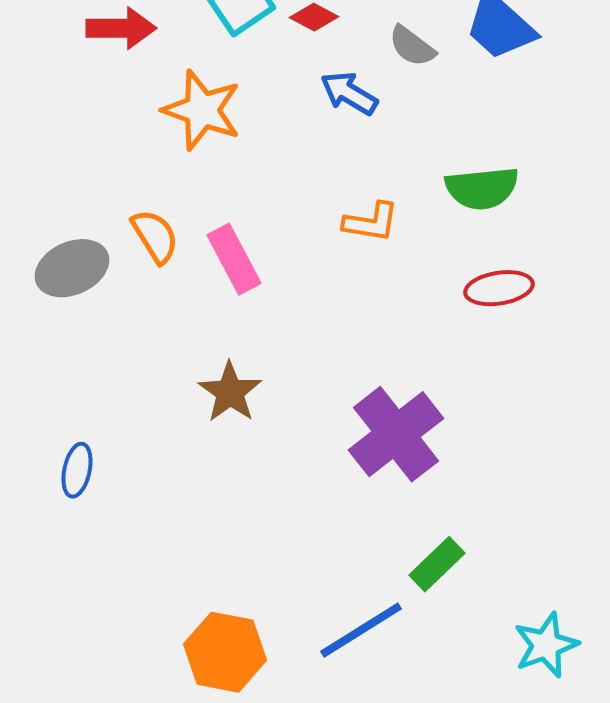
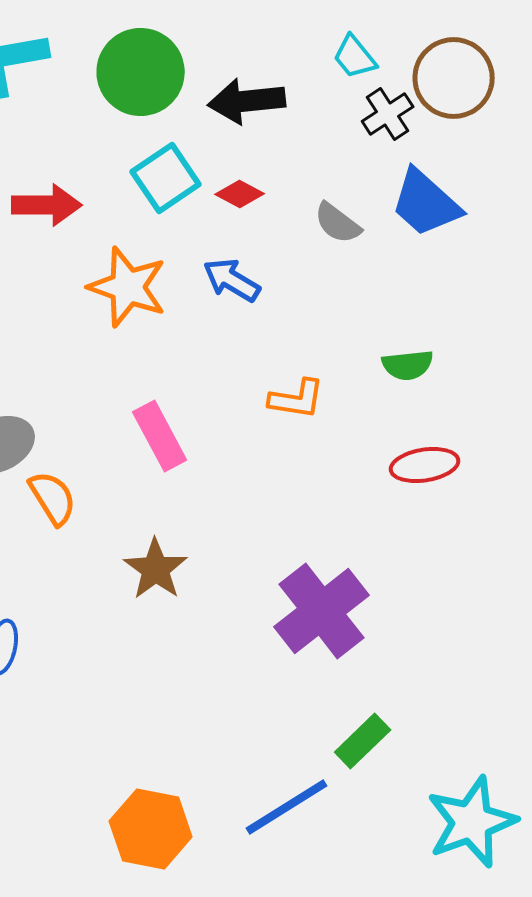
blue arrow: (349, 93) -> (232, 280), moved
green semicircle: (482, 188) -> (408, 365), size x0.7
orange semicircle: (155, 236) -> (53, 498), moved
cyan star: (546, 645) -> (472, 822), size x1.4

